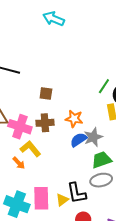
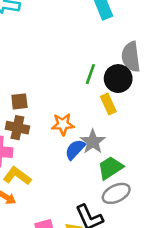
brown cross: (45, 123) -> (17, 128), moved, turned 30

